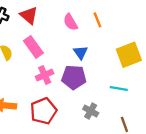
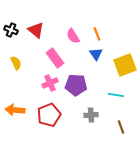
pink rectangle: (33, 47) -> (55, 58), moved
blue triangle: (81, 53) -> (96, 54), moved
gray cross: (91, 111) -> (91, 115), turned -32

